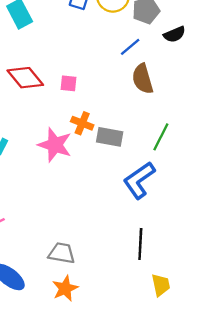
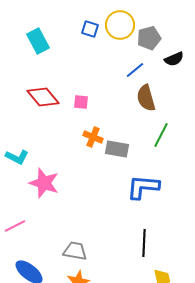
green line: (161, 137) -> (161, 135), moved
pink star: (55, 145) -> (44, 183), moved
blue L-shape: (139, 180) -> (143, 187), turned 40

